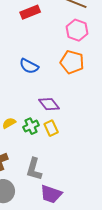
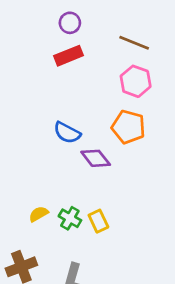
purple diamond: (49, 104) -> (96, 158), moved
green cross: (31, 126) -> (70, 218), turned -35

